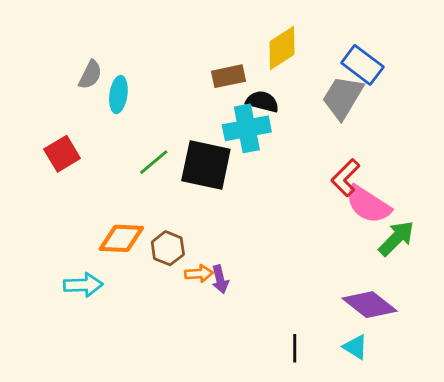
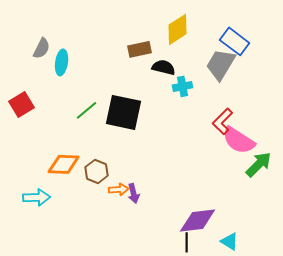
cyan cross: (247, 128) -> (183, 86), moved, size x0.6
purple diamond: (370, 305) -> (198, 220), moved, turned -45

